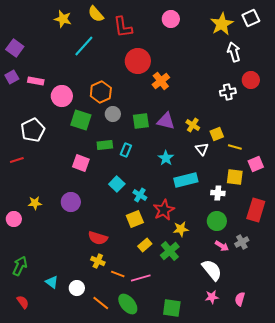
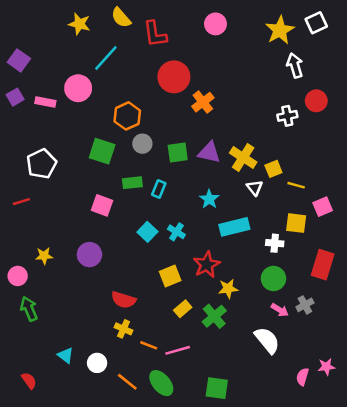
pink circle: (62, 96) -> (78, 88), moved
yellow cross: (193, 125) -> (243, 158), size x1.5
cyan cross: (140, 195) -> (176, 232), moved
green arrow: (20, 266) -> (29, 309), moved, turned -48
pink star: (212, 297) -> (326, 367), moved

